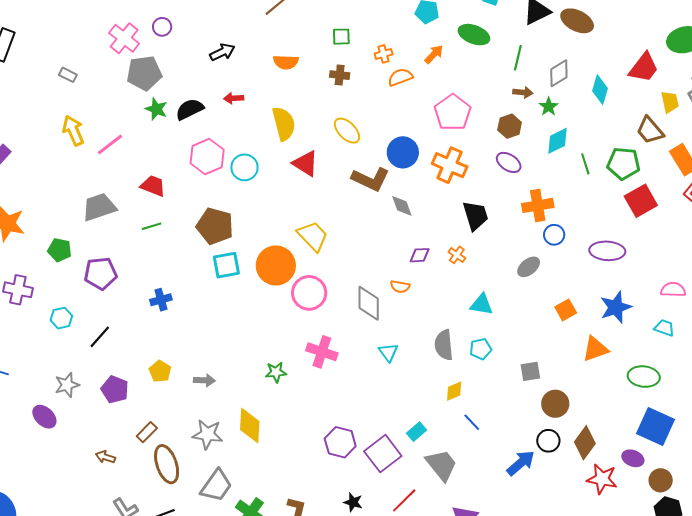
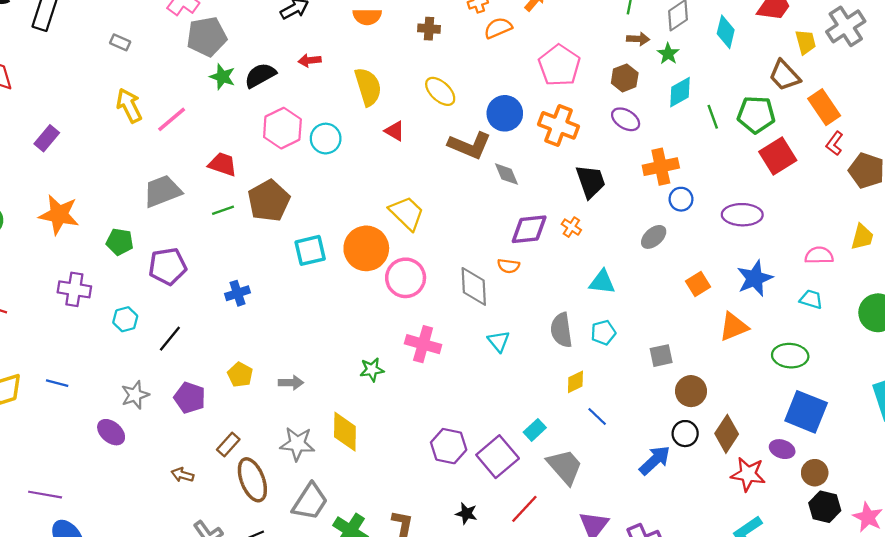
red triangle: (305, 163) -> (395, 131), size x0.7
brown pentagon: (215, 226) -> (269, 201), moved, turned 30
purple diamond: (420, 255) -> (529, 229), size x1.6

